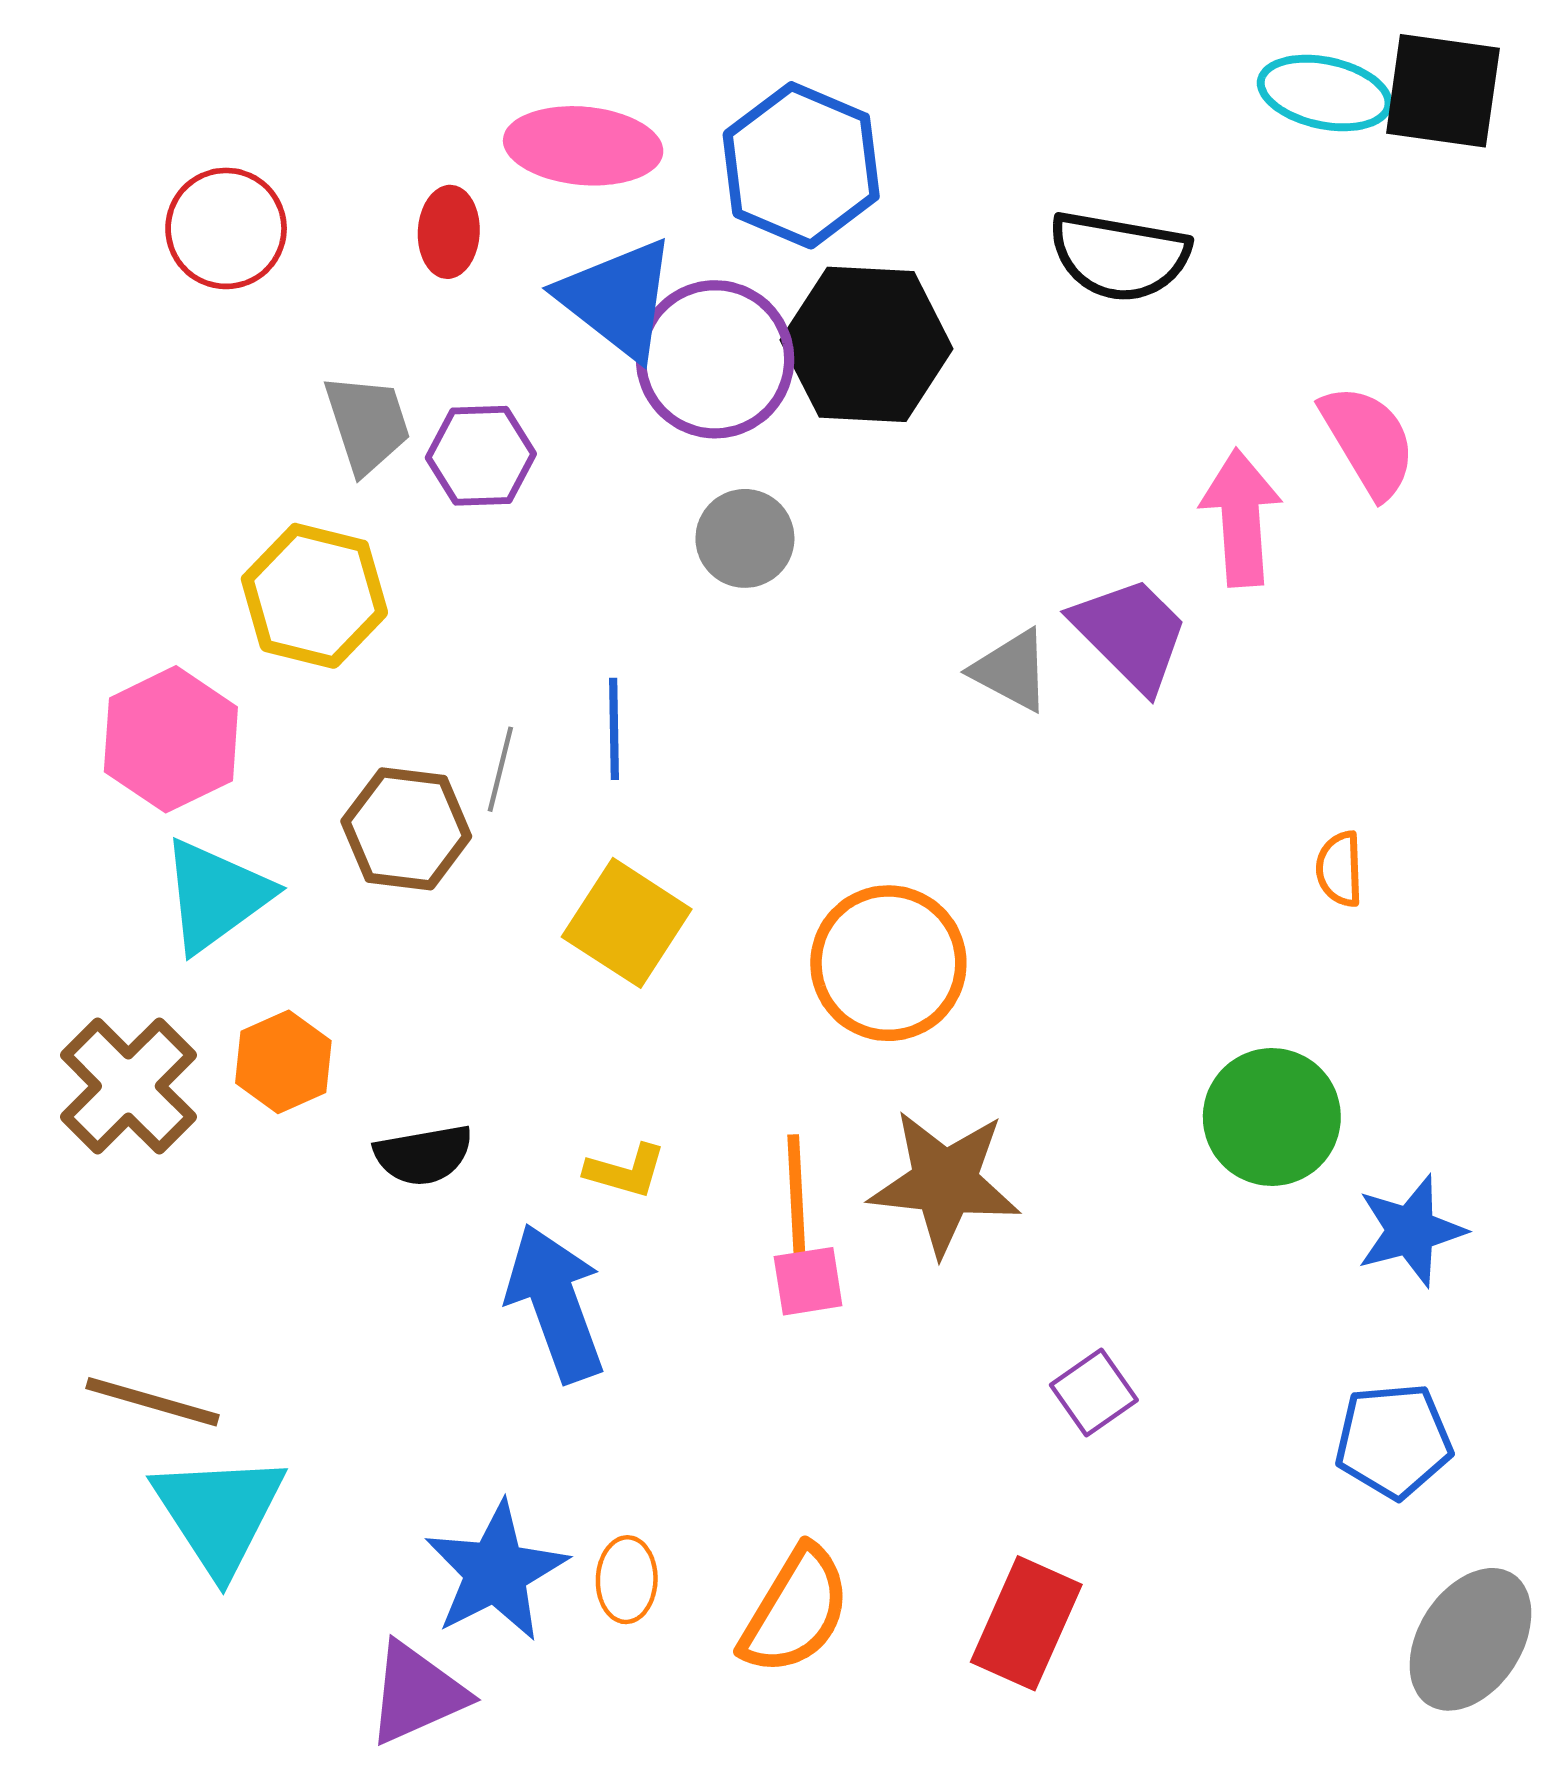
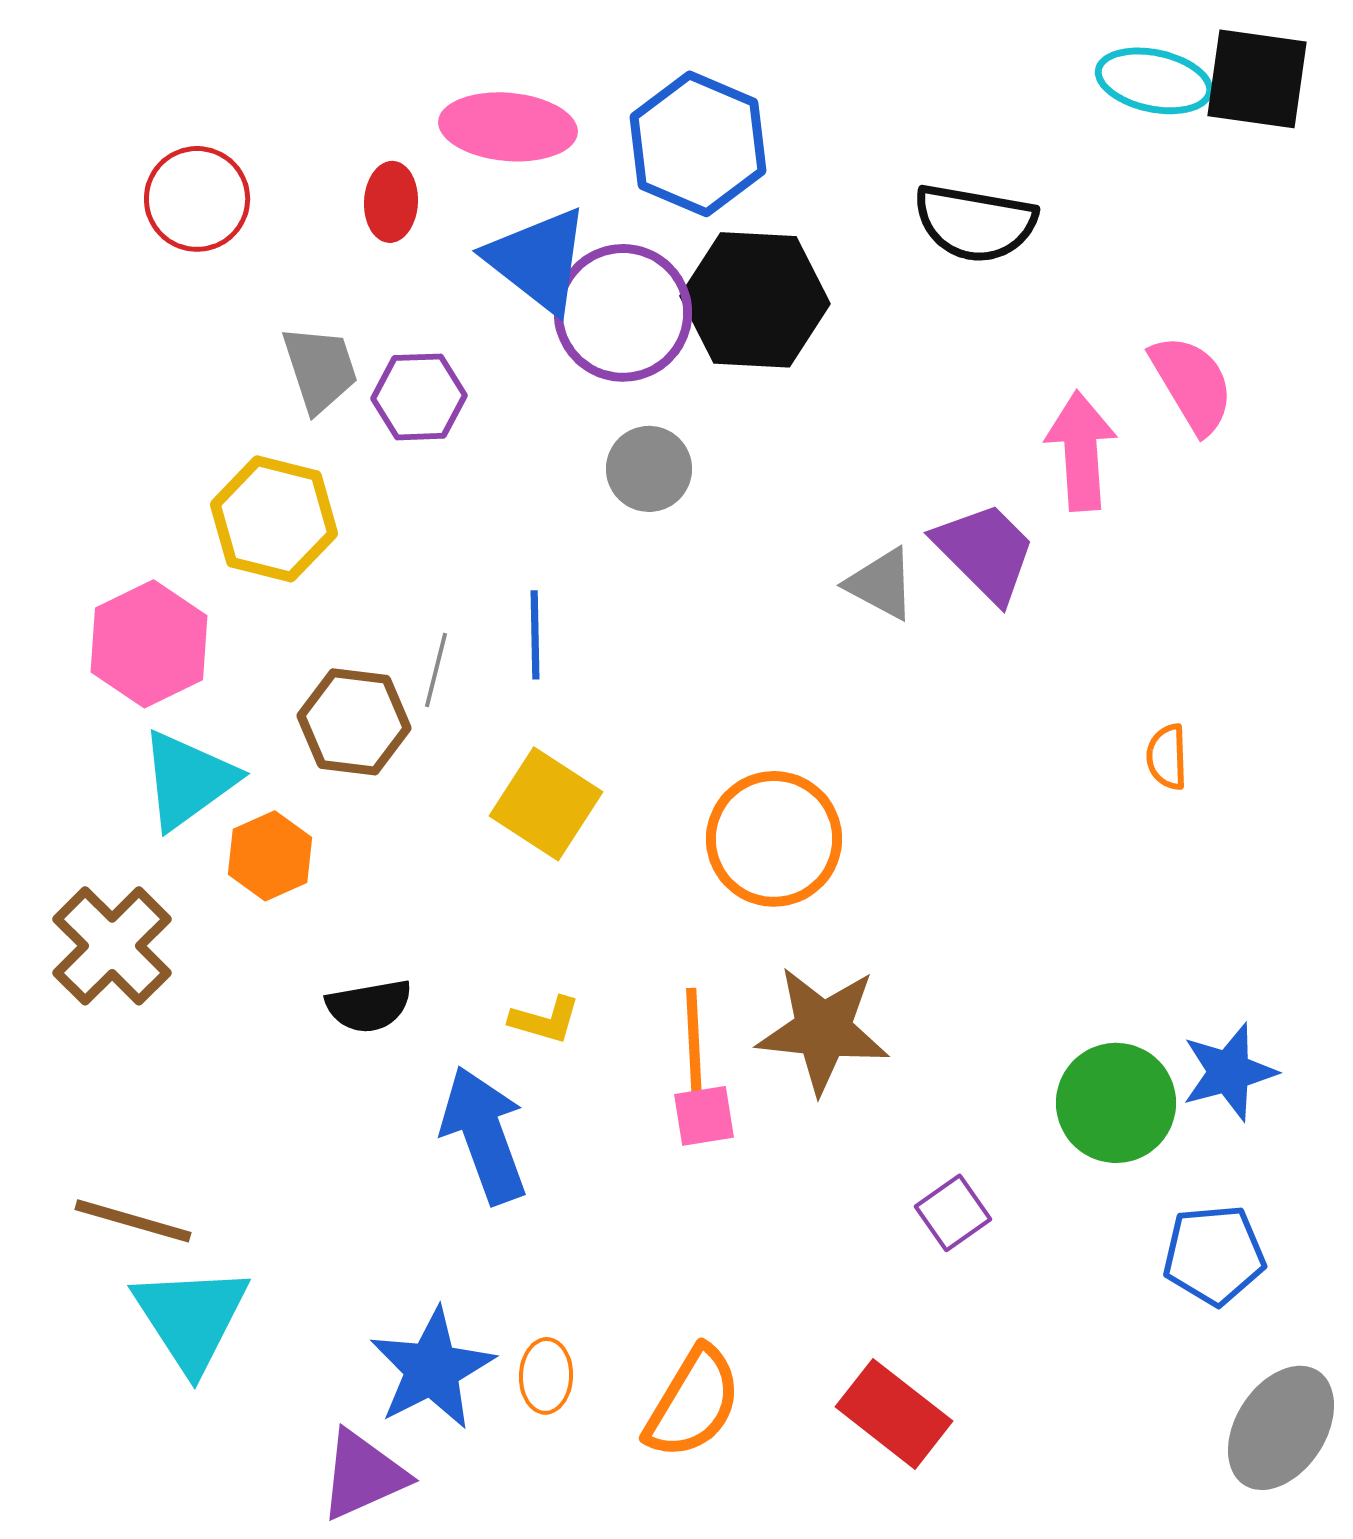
orange hexagon: (283, 1062) -> (270, 856), moved
green circle: (1272, 1117) -> (1116, 1103), moved
red rectangle: (1026, 1623) -> (894, 1414), turned -76

